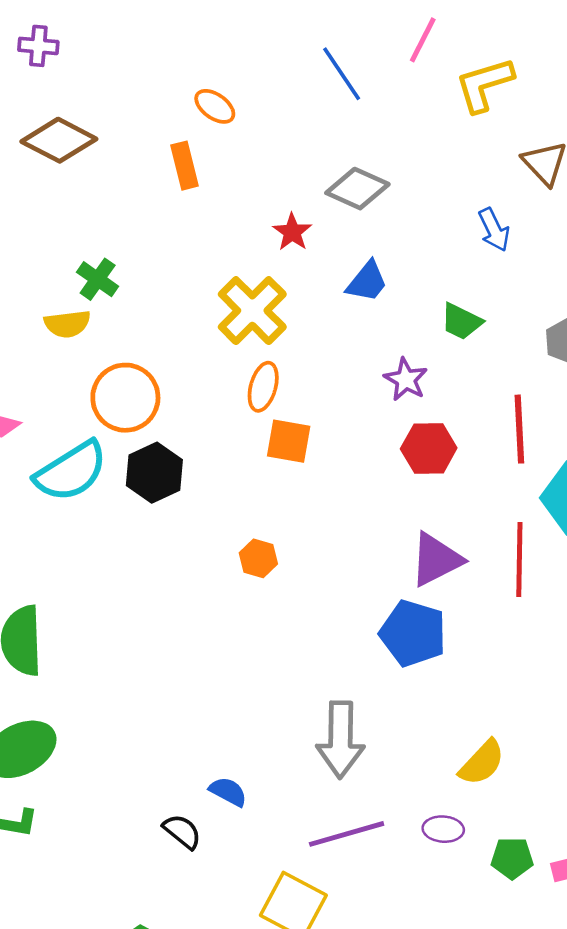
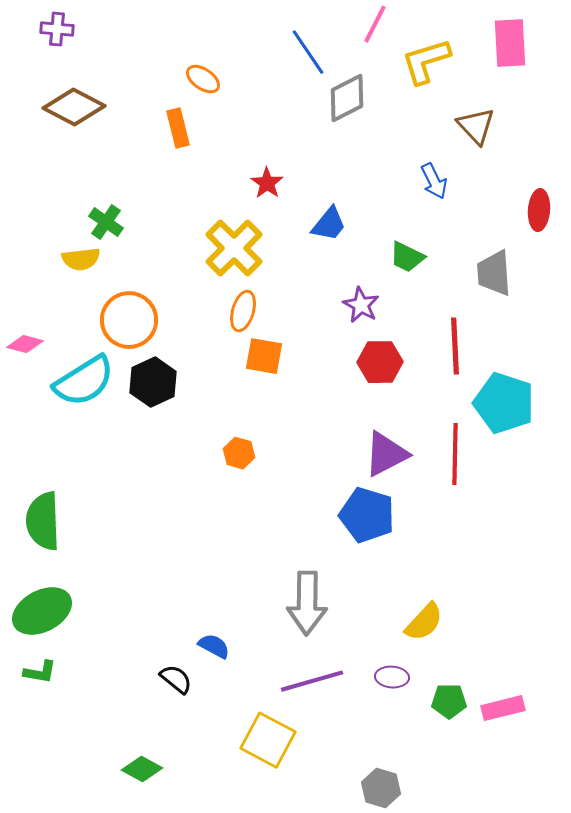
gray diamond: (357, 189) -> (347, 98), moved, turned -51

